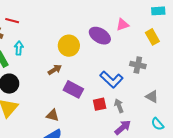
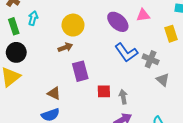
yellow circle: (69, 46) -> (73, 25), moved
blue L-shape: (111, 79) -> (126, 52), moved
purple rectangle: (73, 89) -> (80, 71), turned 36
gray triangle: (152, 96) -> (163, 80), moved

